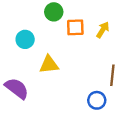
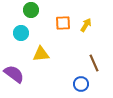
green circle: (54, 12) -> (31, 10), moved
brown line: (112, 75) -> (94, 63), turned -30

